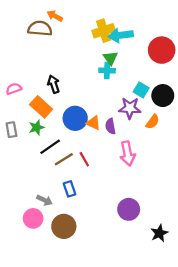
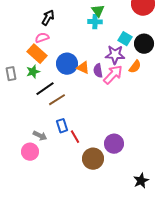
black arrow: (54, 84) -> (48, 18), moved, turned 49
pink semicircle: (14, 89) -> (42, 38), moved
pink arrow: (128, 154) -> (113, 75), moved, turned -125
red line: (84, 159) -> (75, 137), moved
brown circle: (64, 226) -> (93, 159), moved
black star: (159, 233) -> (141, 181), moved

